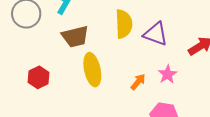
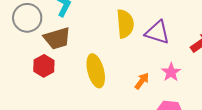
brown trapezoid: (75, 37) -> (57, 38), moved
red hexagon: (38, 77) -> (44, 66), moved

